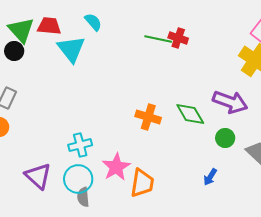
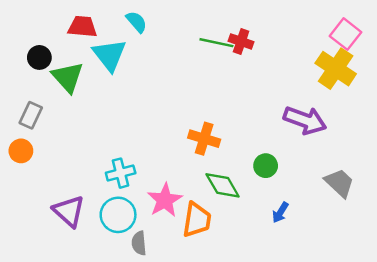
green triangle: (21, 30) -> (68, 77), moved
green diamond: (190, 114) -> (223, 185), moved
green circle: (225, 138) -> (266, 166), moved
gray semicircle: (83, 197) -> (139, 243), moved

